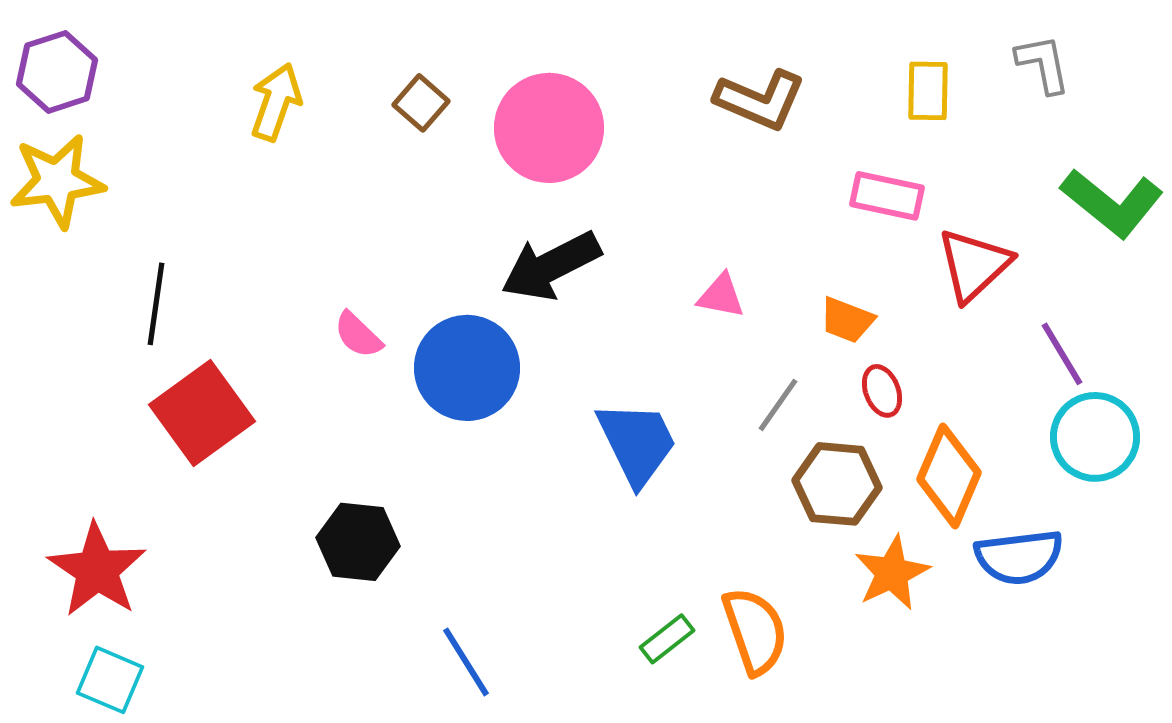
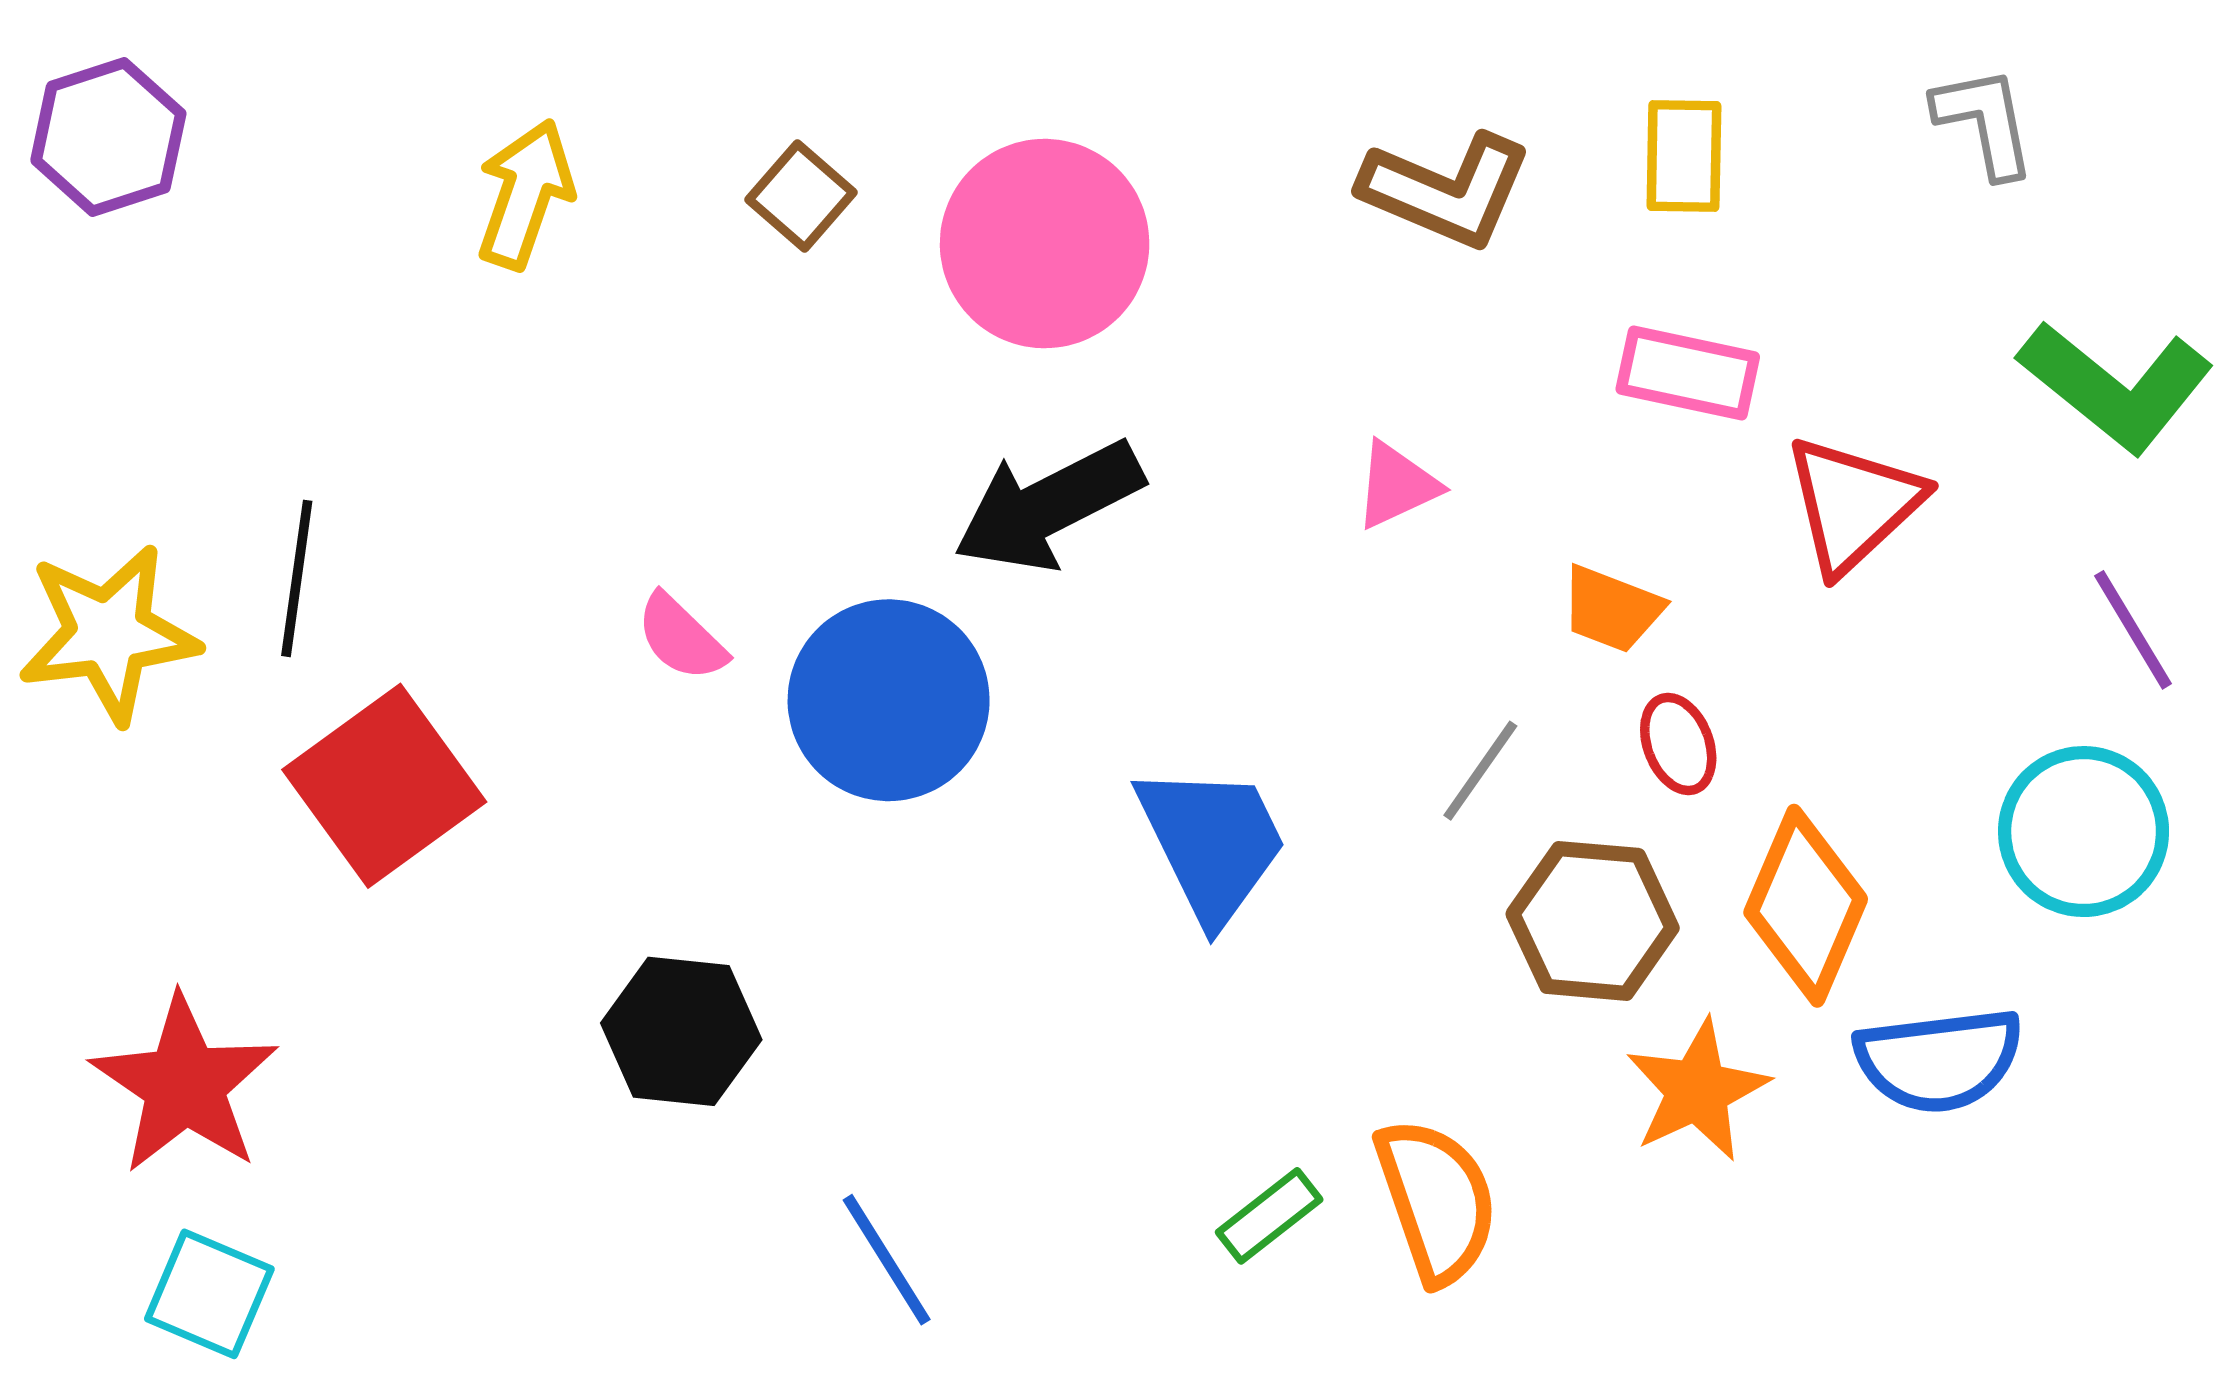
yellow rectangle: (928, 91) -> (1684, 156), moved
yellow star: (57, 181) -> (108, 634), moved
pink triangle: (721, 296) -> (1397, 485), moved, turned -36
purple line: (1062, 354) -> (2133, 630), moved

